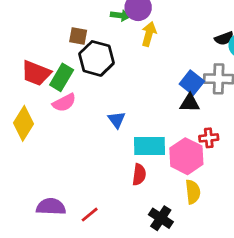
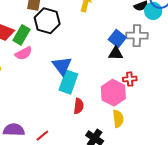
blue triangle: (117, 120) -> (62, 66), size x1.5
cyan rectangle: (149, 146) -> (68, 82), moved, turned -70

